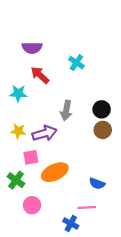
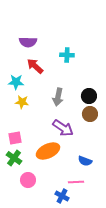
cyan cross: (76, 63) -> (67, 55), turned -32
yellow star: (18, 131) -> (22, 102), moved
purple arrow: (45, 133) -> (63, 128), moved, turned 50
pink square: (31, 157) -> (15, 138), moved

